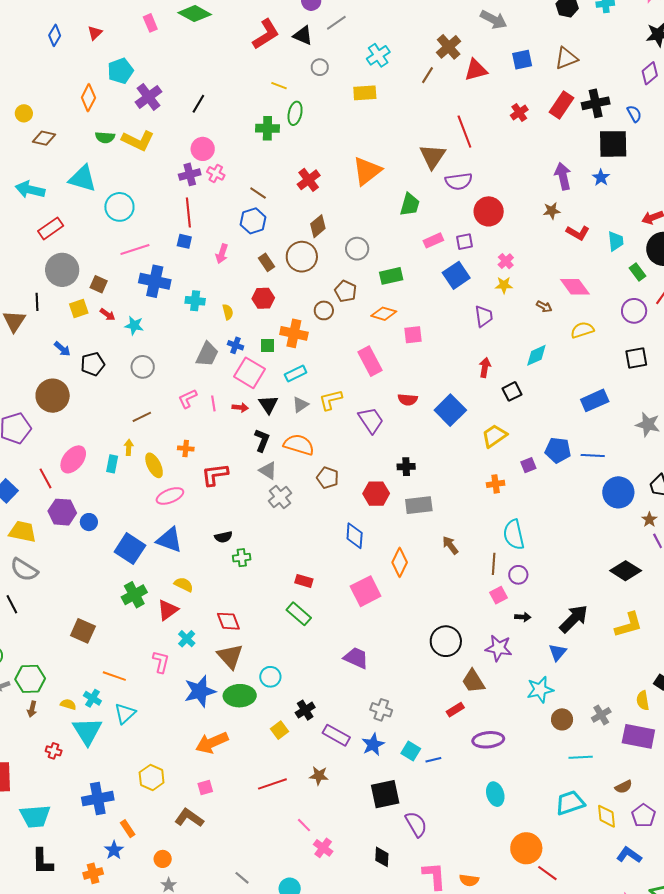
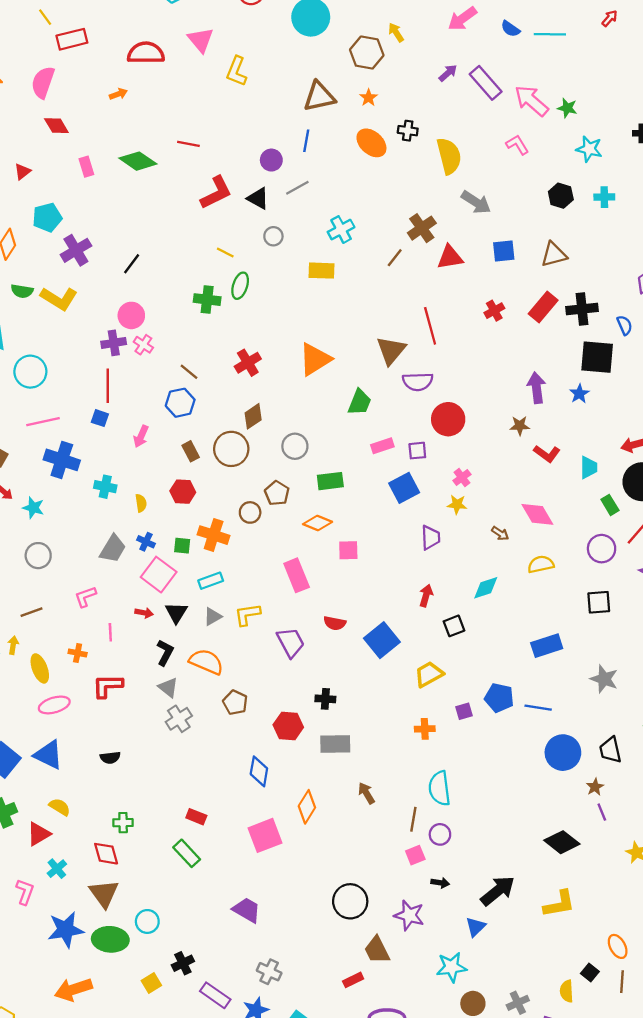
pink line: (213, 403) -> (110, 632), moved
green cross: (242, 558) -> (123, 823), moved

